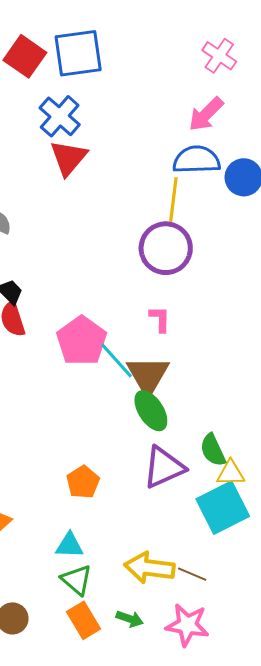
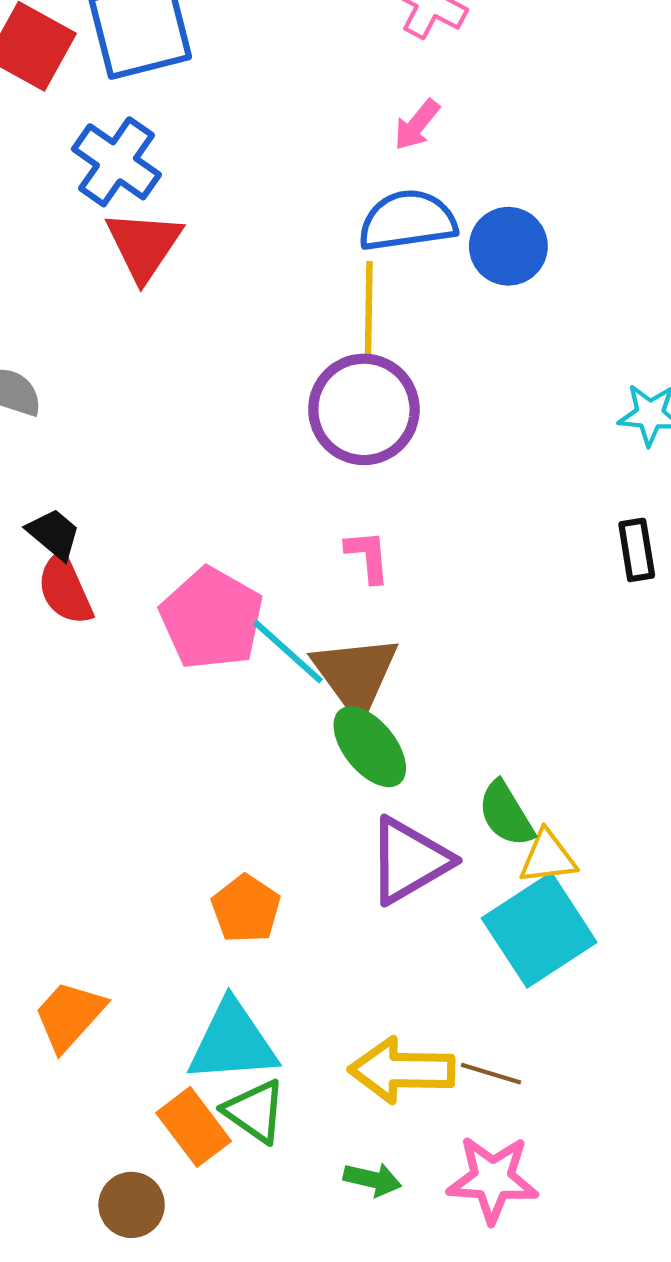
pink arrow: (206, 114) -> (417, 125), size x0.7
cyan triangle: (69, 545) -> (232, 1042), size x1.6
orange rectangle: (83, 620) -> (194, 1127), moved

